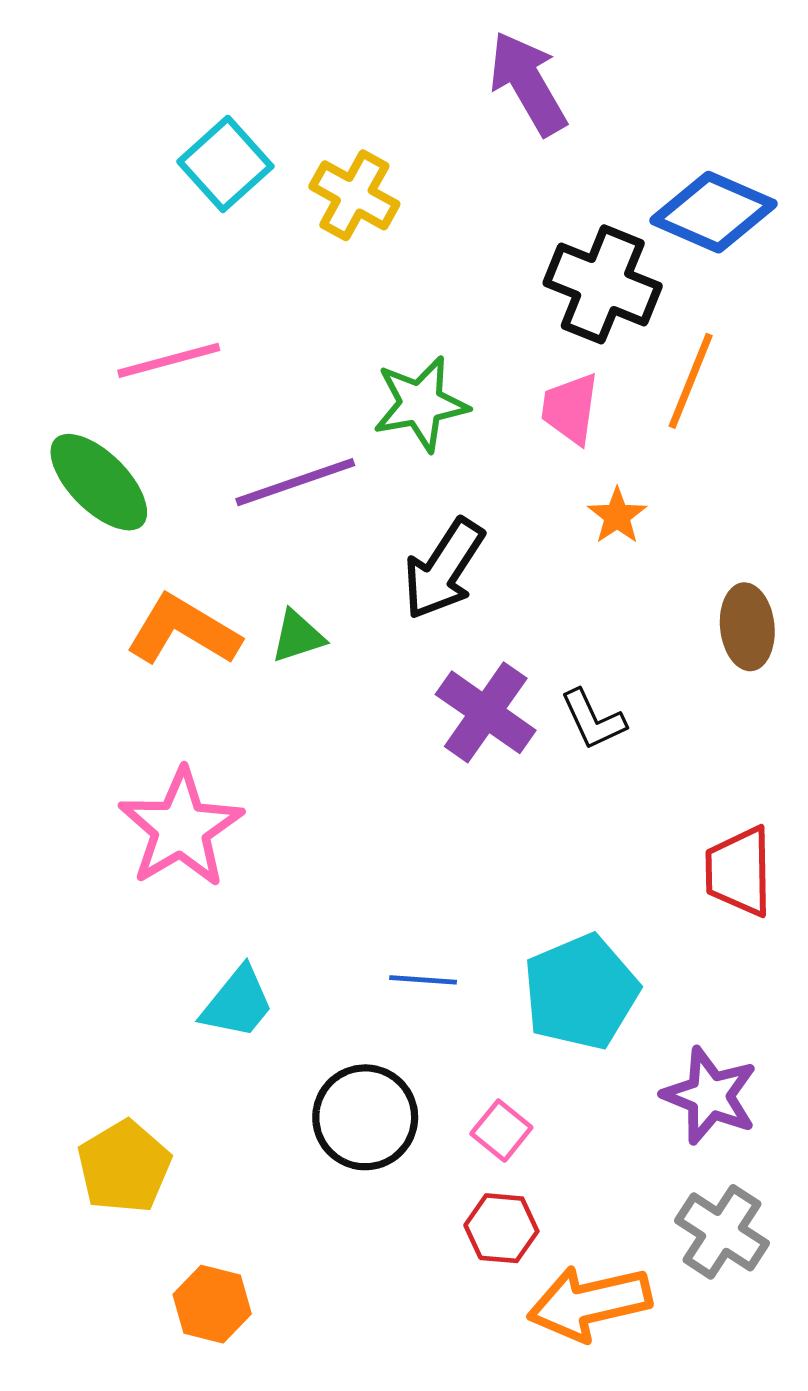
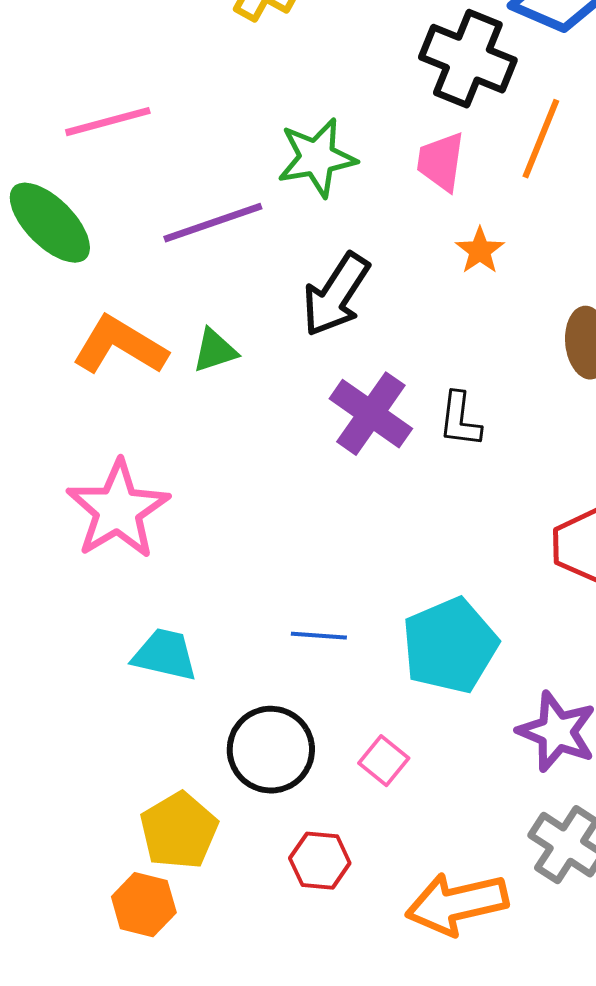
black L-shape: (593, 720) -> (460, 420), turned 32
cyan trapezoid: (237, 1003) -> (165, 655), turned -116
yellow pentagon: (124, 1167) -> (179, 831), moved
red hexagon: (501, 1228) -> (320, 861), moved

